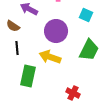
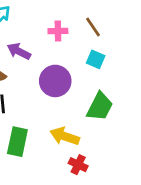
yellow arrow: (50, 57) -> (65, 136), moved

